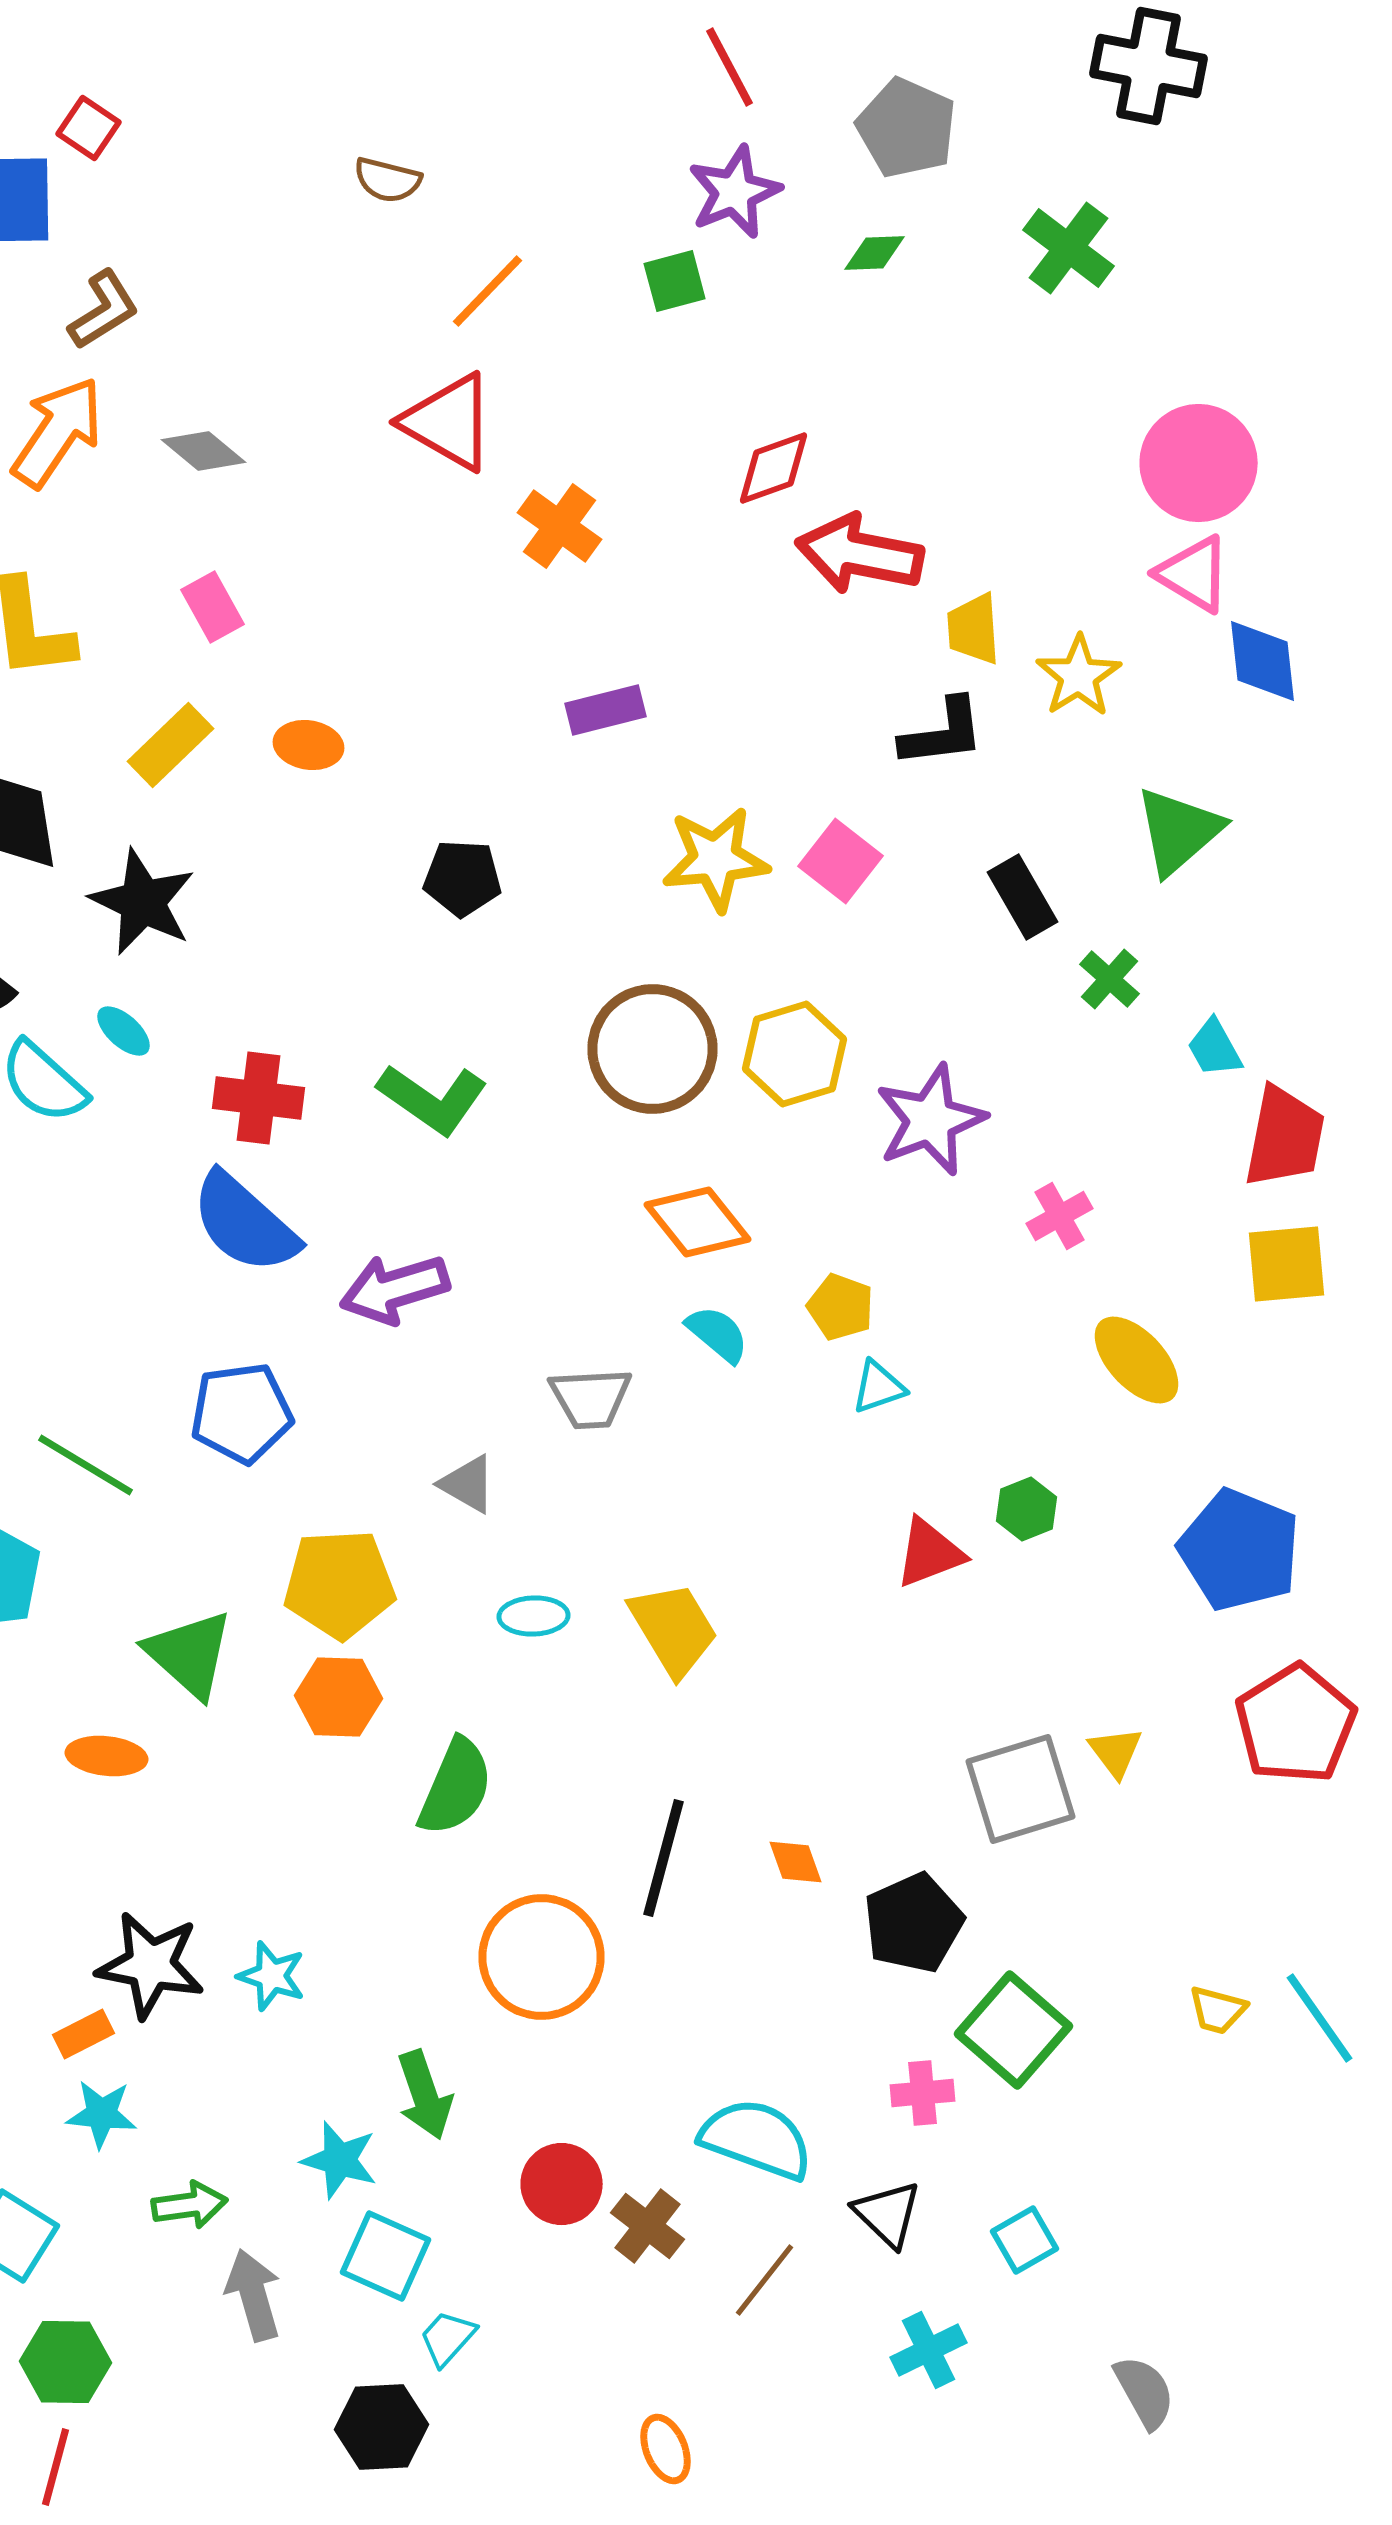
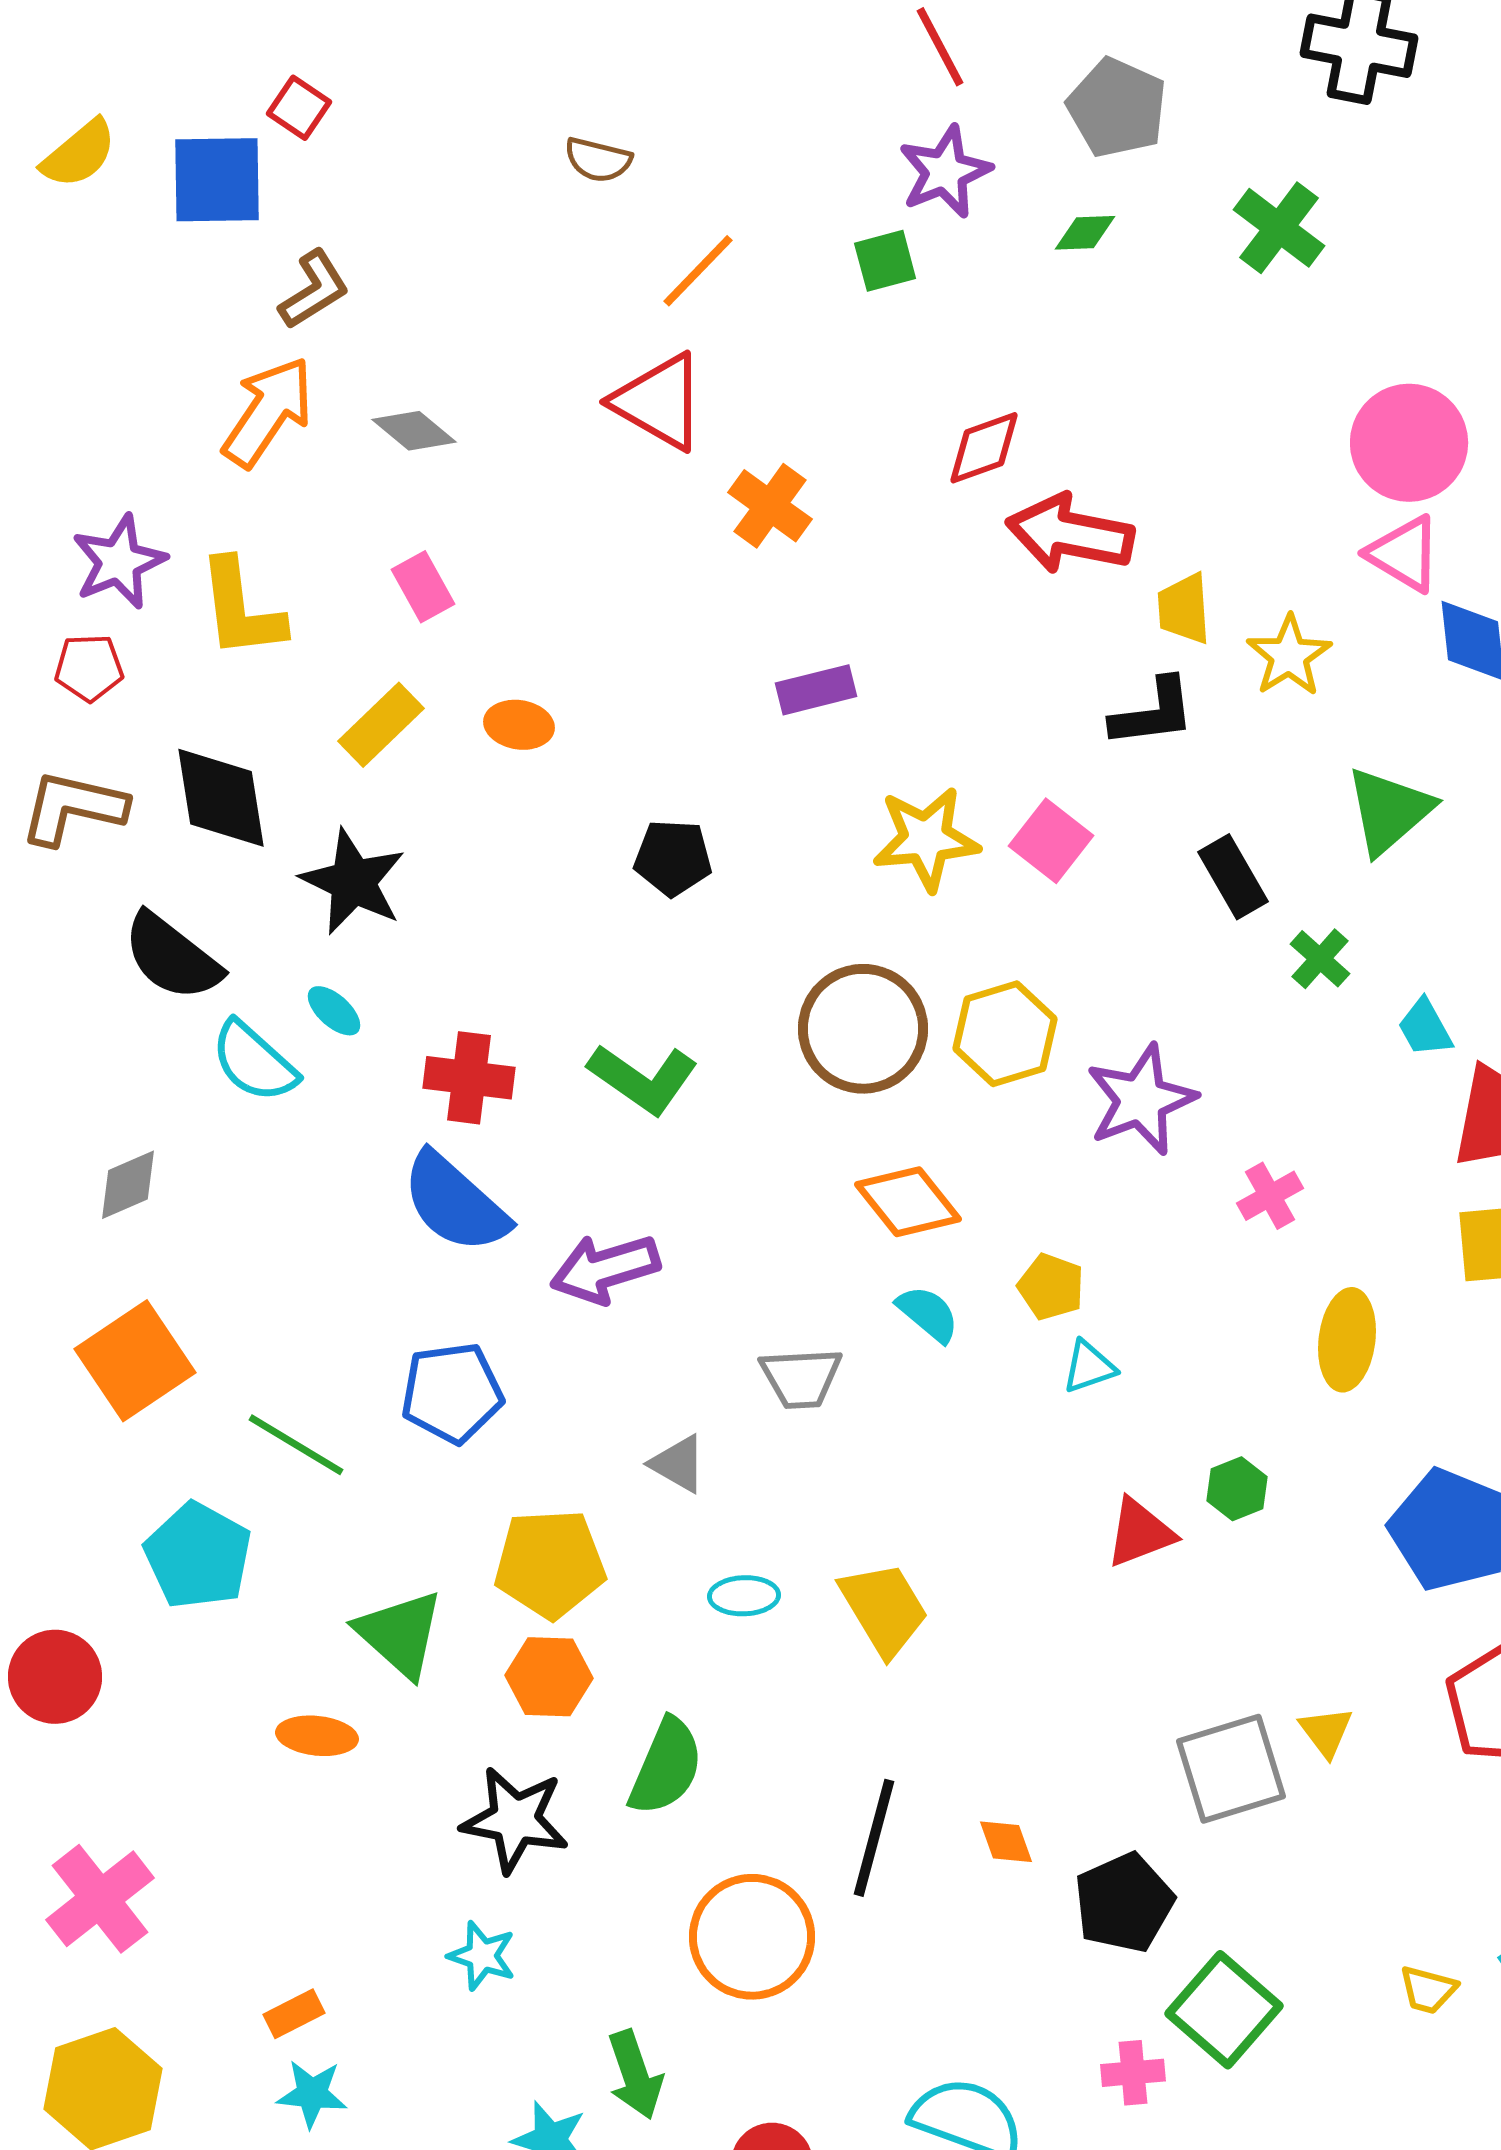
yellow ellipse: (1136, 1360) -> (1347, 1340), turned 50
black star: (150, 1965) -> (515, 1820), moved

